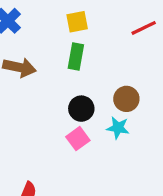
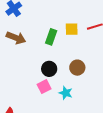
yellow square: (77, 22) -> (72, 29), moved
cyan star: (118, 128) -> (66, 93), moved

